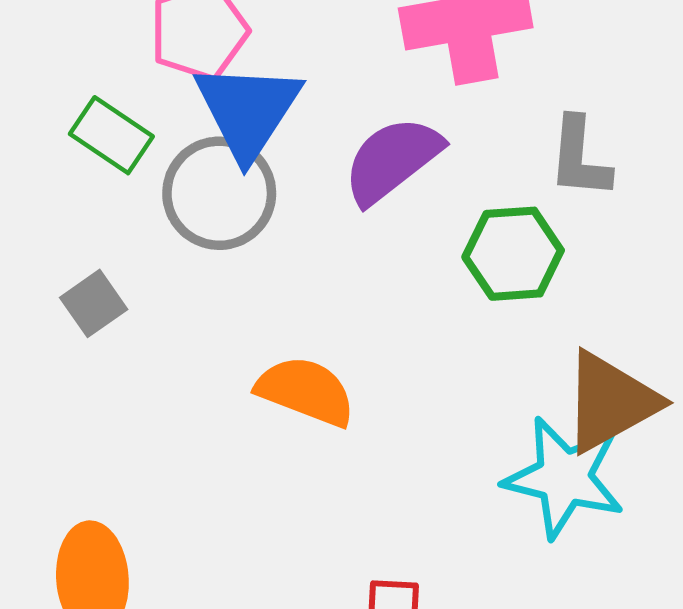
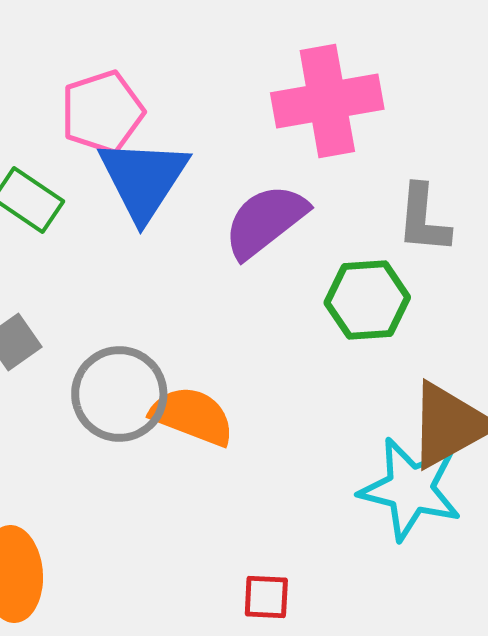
gray circle: (219, 193) -> (119, 394), moved

